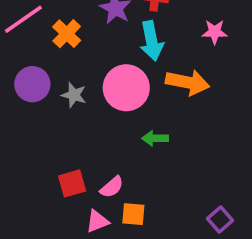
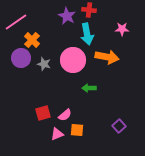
orange cross: (67, 34) -> (32, 40), moved
purple square: (220, 219) -> (119, 126), moved

